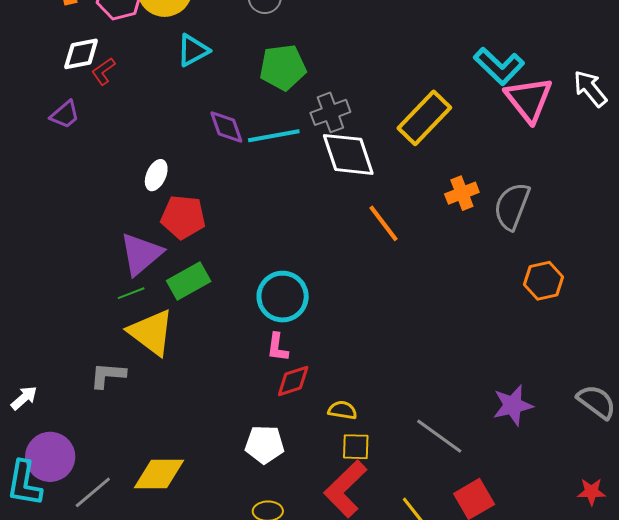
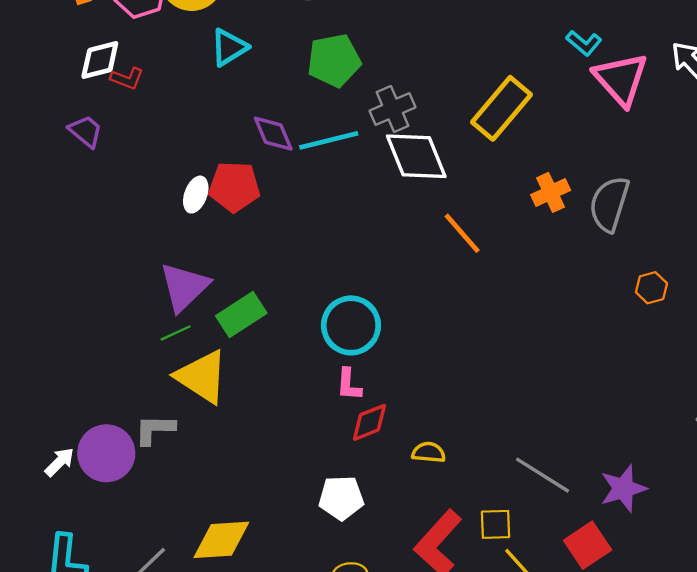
cyan L-shape: (499, 66) -> (584, 43), size x0.6
red L-shape: (103, 71) -> (127, 78), turned -120
purple trapezoid: (65, 115) -> (86, 131), turned -96
red pentagon: (183, 217) -> (234, 187), moved
orange hexagon: (543, 281) -> (651, 288), size x0.7
purple star: (513, 405) -> (623, 488), moved
yellow square: (356, 447) -> (496, 524), moved
purple circle: (50, 457) -> (106, 453), moved

